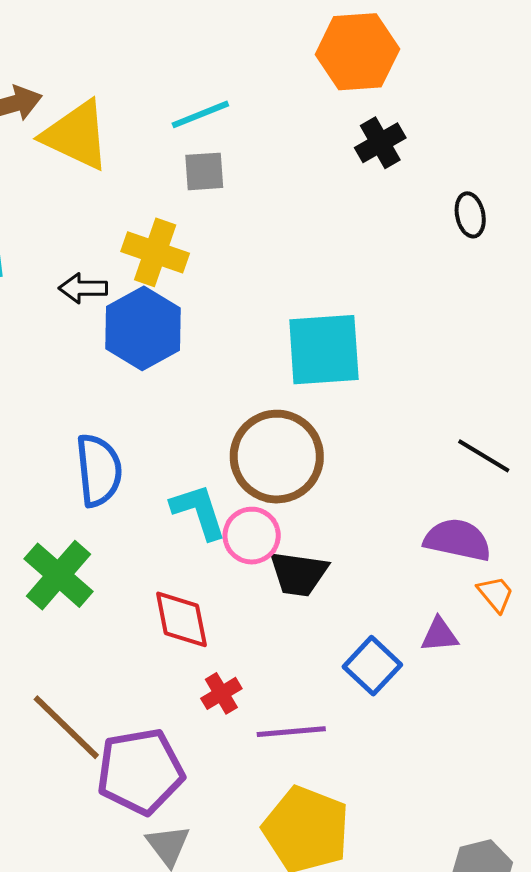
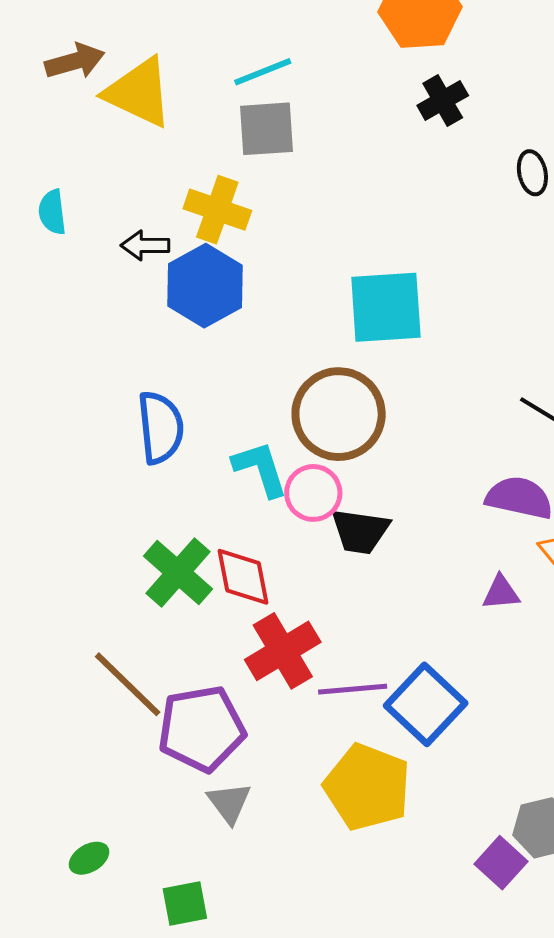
gray square: (204, 171) -> (267, 129), size x1.4
green cross: (59, 575) -> (178, 573), moved
blue square: (372, 666) -> (426, 704), moved, size x1.4
red cross: (221, 693) -> (283, 651), size x1.8

